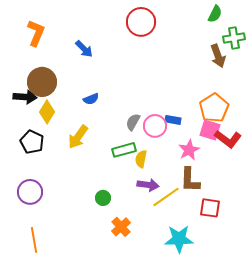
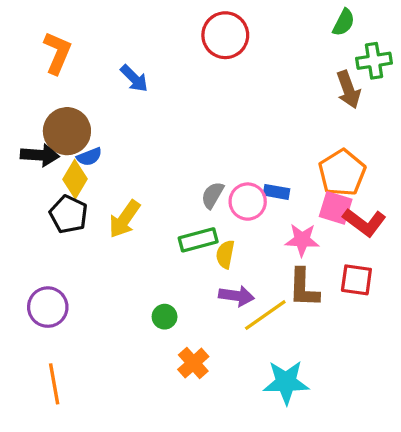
blue semicircle: (91, 99) -> (89, 157), moved
black pentagon: (32, 142) -> (69, 214), moved
pink star: (189, 150) -> (302, 240), turned 30
red square: (210, 208) -> (356, 280), moved

